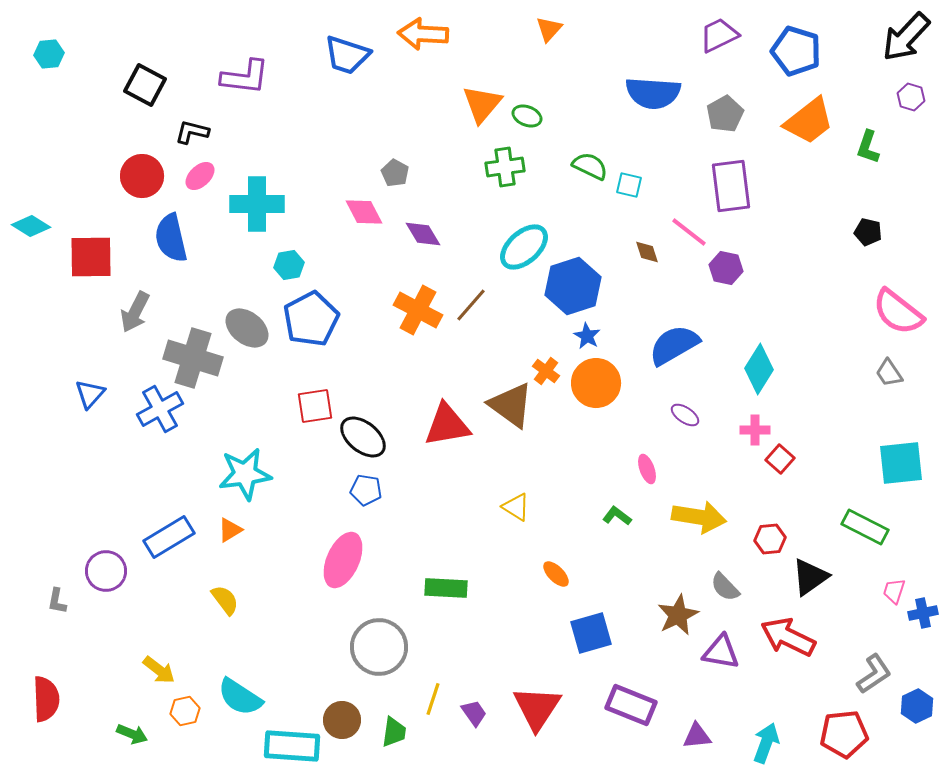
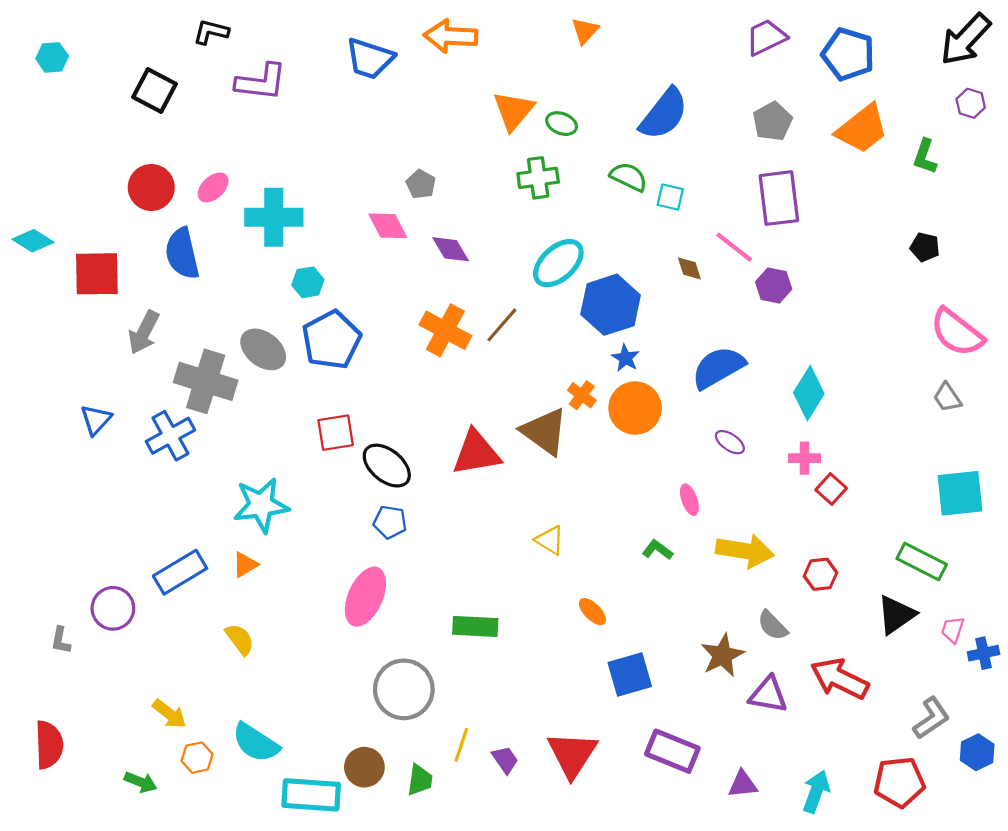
blue semicircle: (653, 93) -> (664, 114), moved, turned -56
black L-shape: (192, 132) -> (211, 32), moved
black triangle: (810, 577) -> (896, 615), moved

